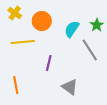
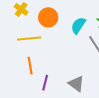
purple line: (49, 63) -> (45, 83), moved
orange line: (16, 85) -> (30, 66), moved

